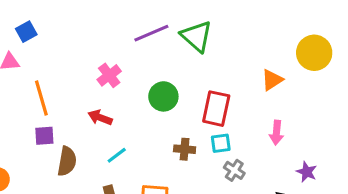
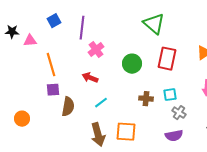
blue square: (26, 32) -> (54, 21), moved
purple line: (151, 33) -> (82, 28), moved, turned -60
red rectangle: (216, 109) -> (167, 59), moved

